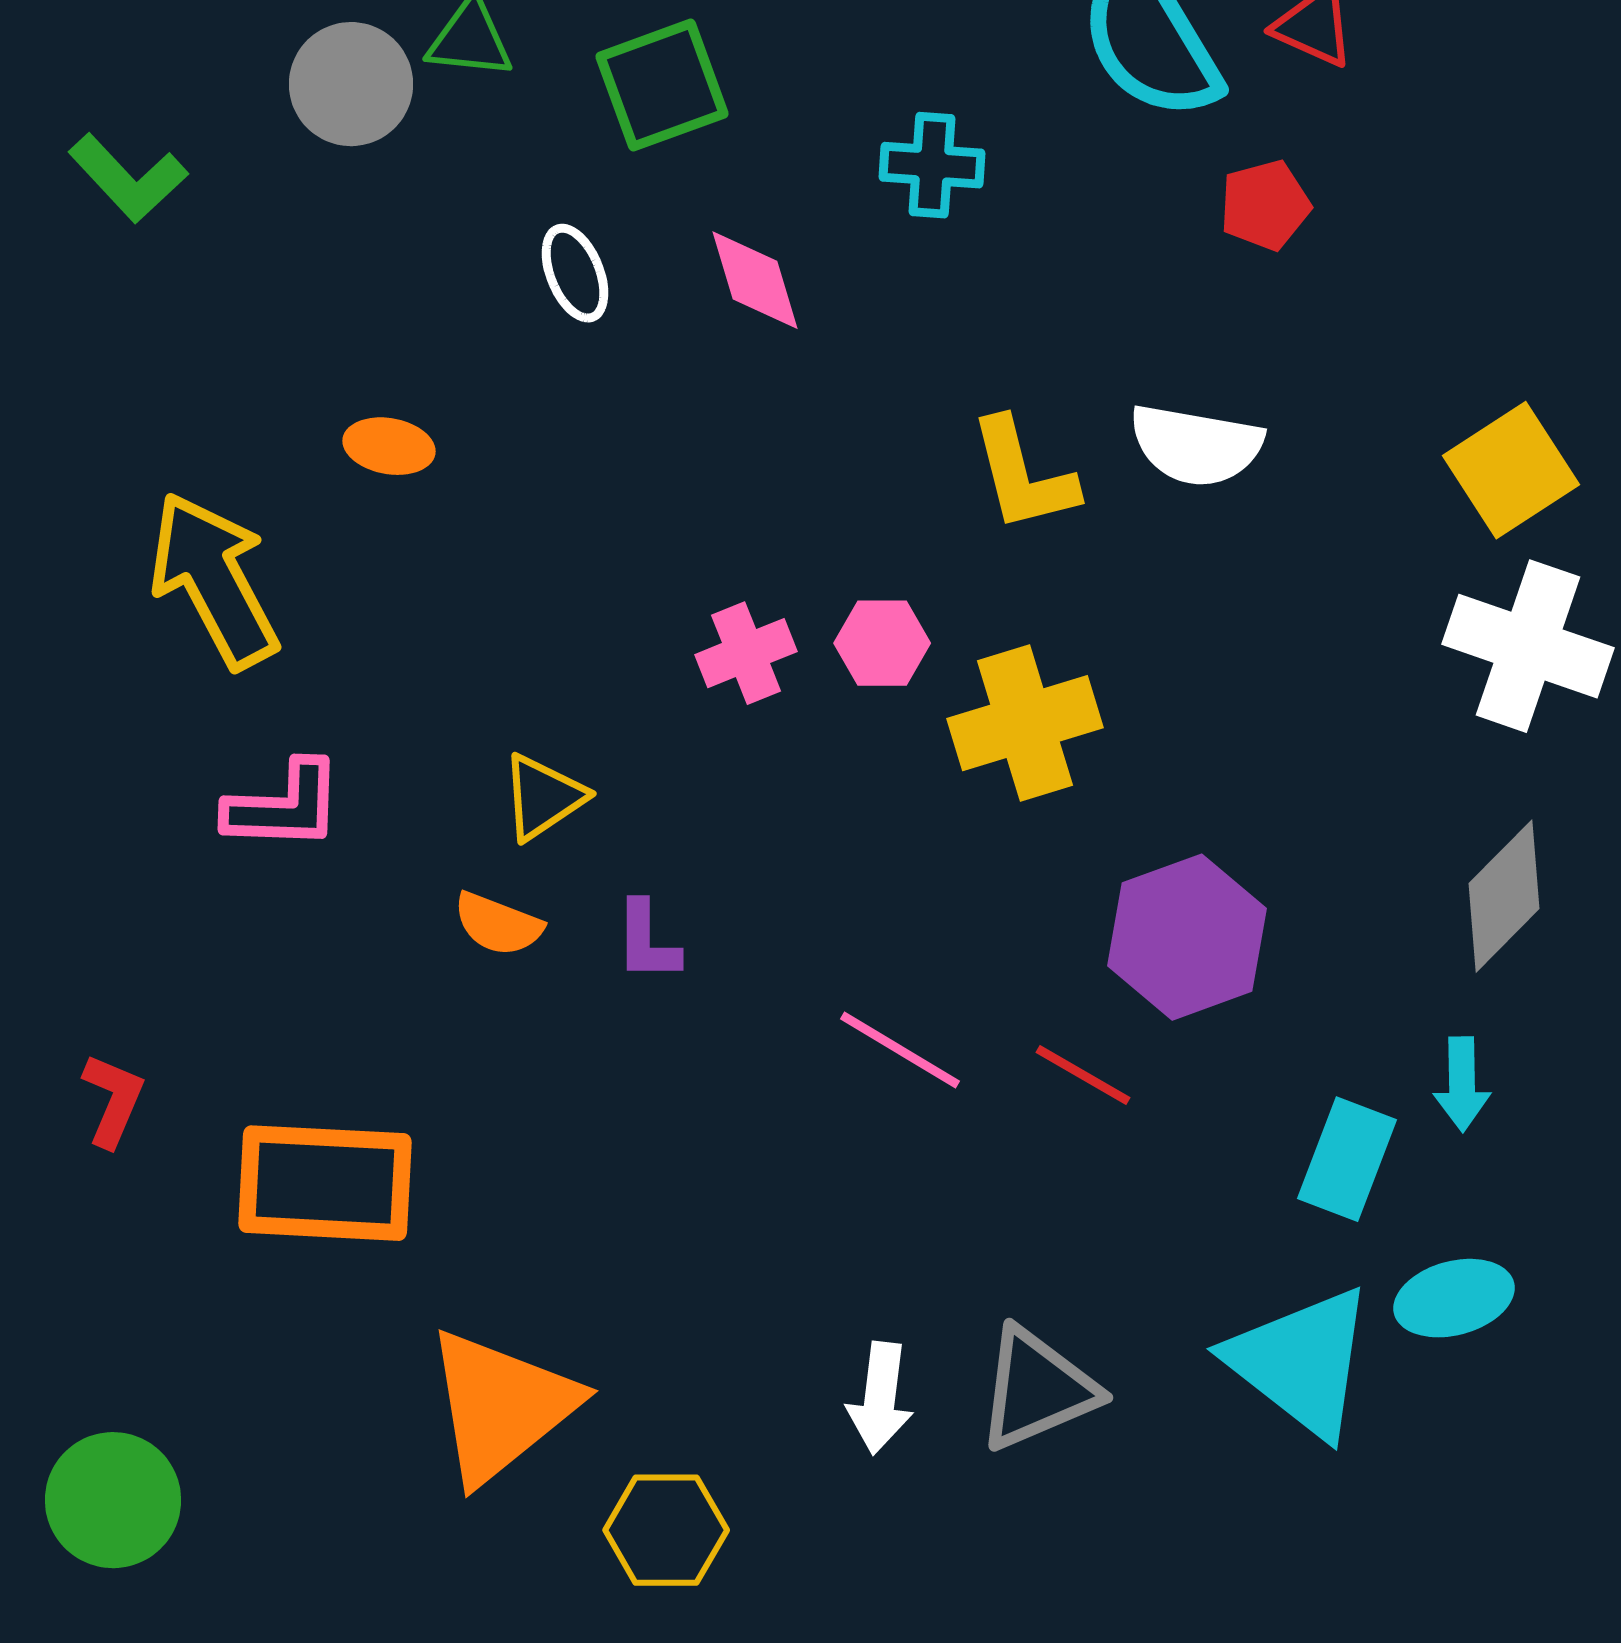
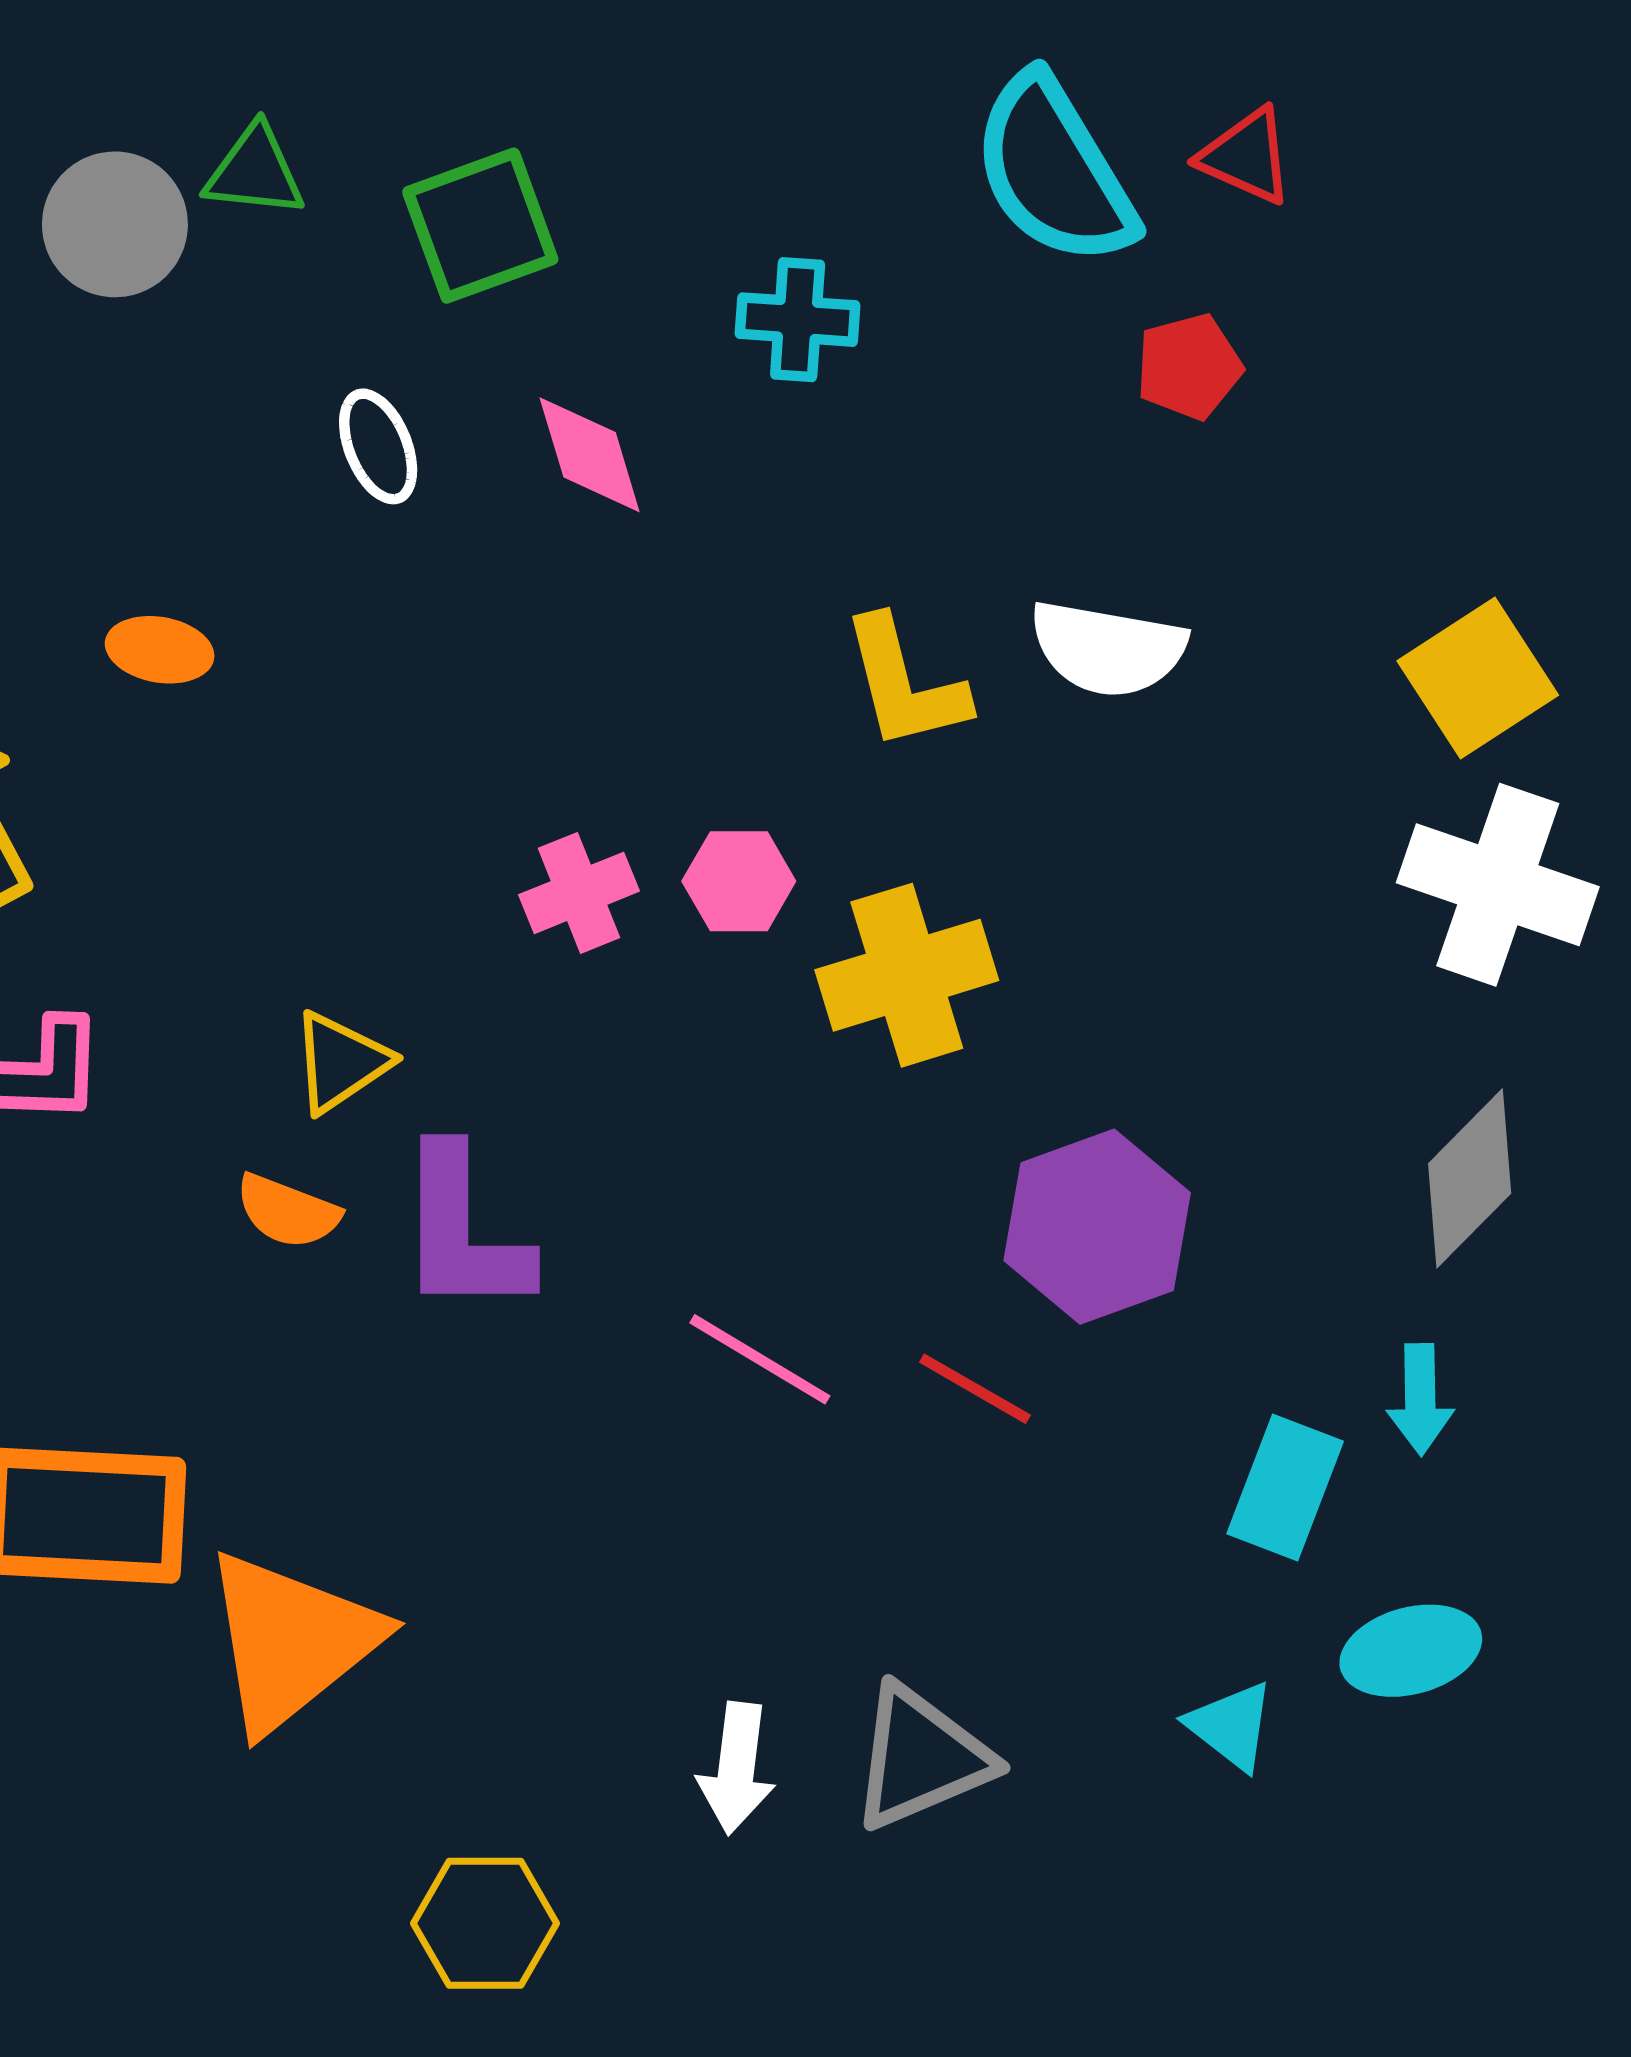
purple L-shape: (647, 941) -> (463, 1231), size x1.8
cyan triangle: (1301, 1362) -> (1231, 1726), size x0.5
orange triangle: (501, 1406) -> (291, 1641), moved

